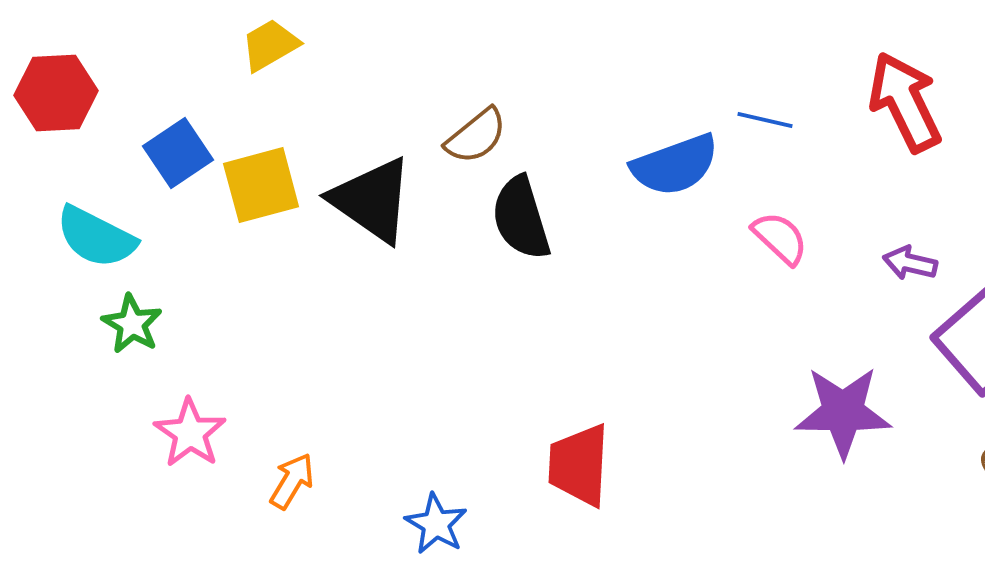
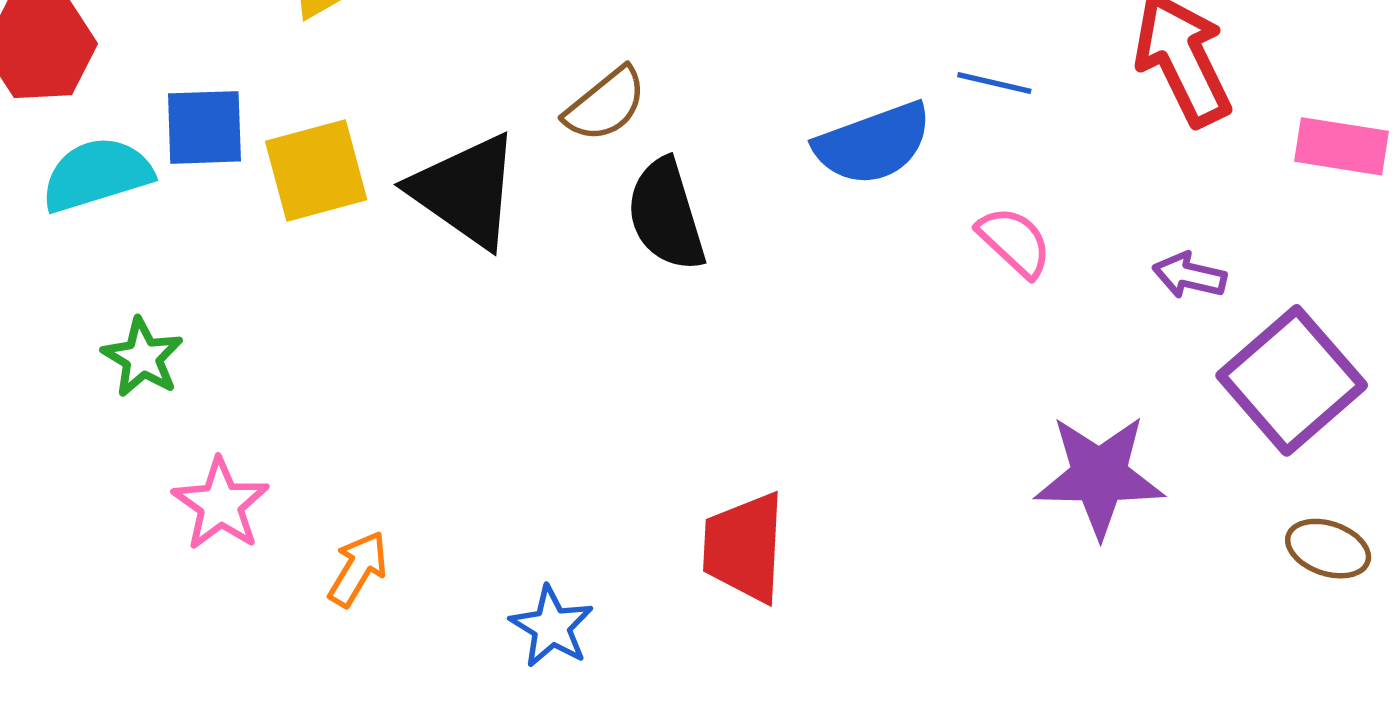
blue square: (178, 153) -> (204, 127), turned 32
cyan semicircle: (96, 237) -> (97, 175), moved, turned 136

